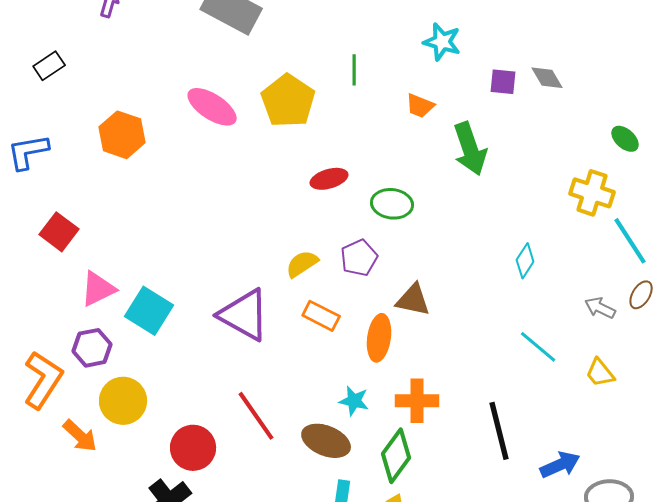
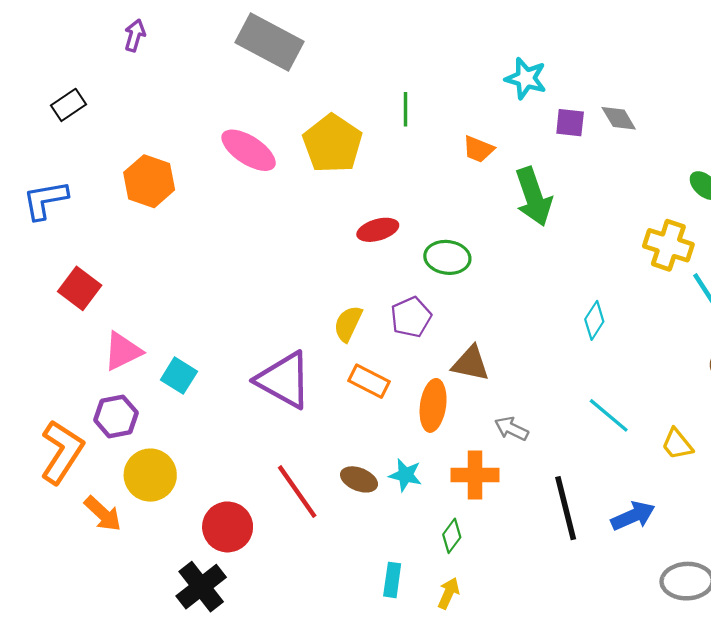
cyan star: (442, 42) -> (526, 78), moved
yellow semicircle: (302, 264) -> (348, 324), turned -32
gray arrow: (600, 308) -> (511, 429), moved
cyan square: (149, 311) -> (179, 376), size x0.7
brown ellipse: (326, 441) -> (359, 479), moved, size x0.7
green diamond: (396, 456) -> (452, 536), size x0.6
blue arrow: (560, 465) -> (633, 516), moved

